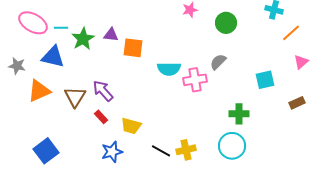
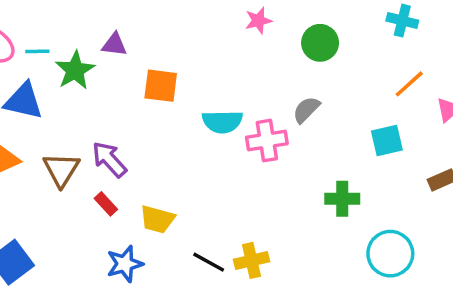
orange line: (291, 33) -> (409, 84), moved
purple triangle: (111, 35) -> (114, 45), moved
cyan circle: (232, 146) -> (390, 254), moved

